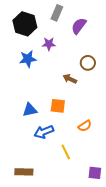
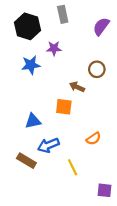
gray rectangle: (57, 13) -> (63, 14), turned -35
purple semicircle: (79, 26) -> (101, 26), moved
orange square: (58, 106) -> (64, 107), moved
brown rectangle: (24, 172) -> (26, 161), moved, turned 30

